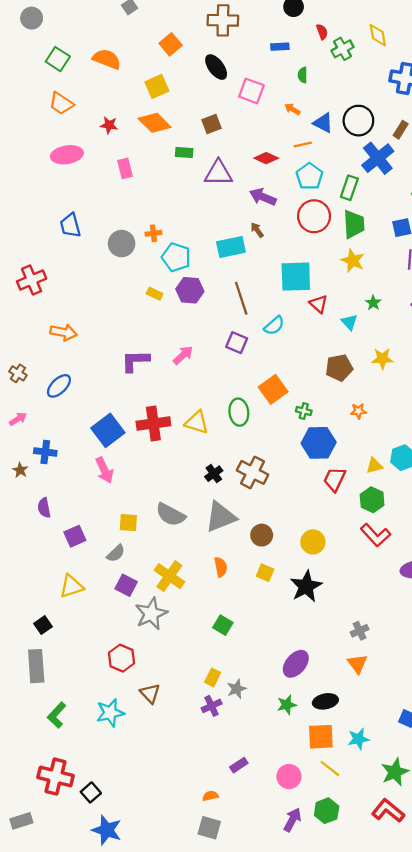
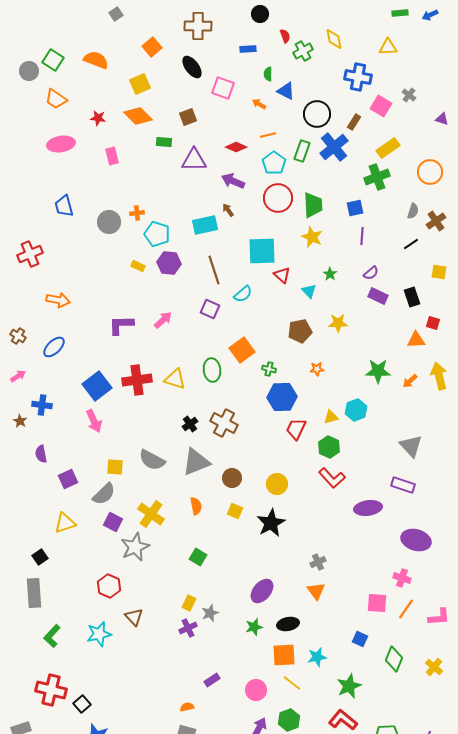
gray circle: (32, 18) -> (29, 71), moved
blue triangle: (323, 123) -> (286, 91), moved
green rectangle: (349, 188) -> (302, 151), moved
gray semicircle: (116, 553) -> (104, 494), size x1.4

